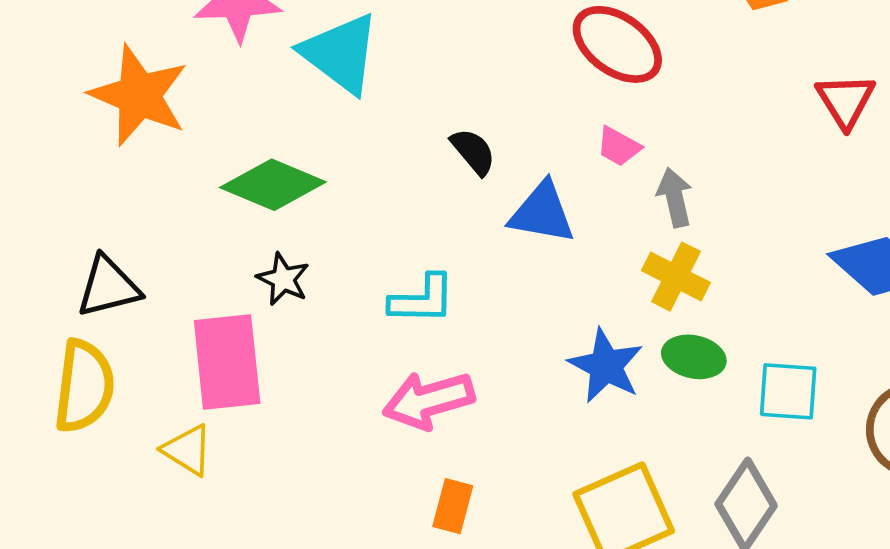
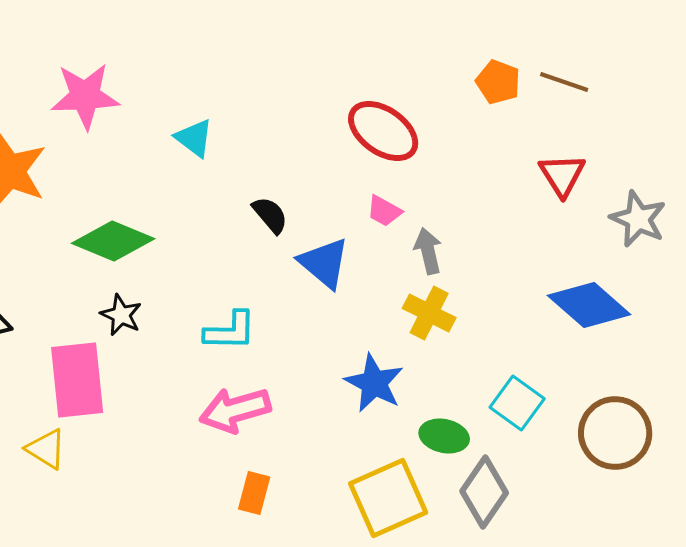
cyan triangle: (341, 53) -> (194, 138), moved, size x0.6
blue triangle: (542, 213) -> (324, 263), turned 30
green ellipse: (694, 357) -> (444, 436), moved
cyan square: (788, 391) -> (517, 403), turned 32

